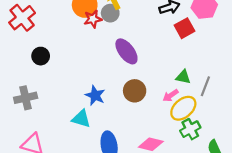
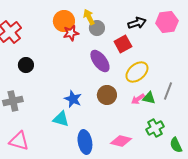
gray circle: (110, 13) -> (97, 28), moved
red square: (184, 28) -> (123, 44), moved
green triangle: (183, 77) -> (149, 98), moved
yellow ellipse: (183, 108) -> (137, 72), moved

